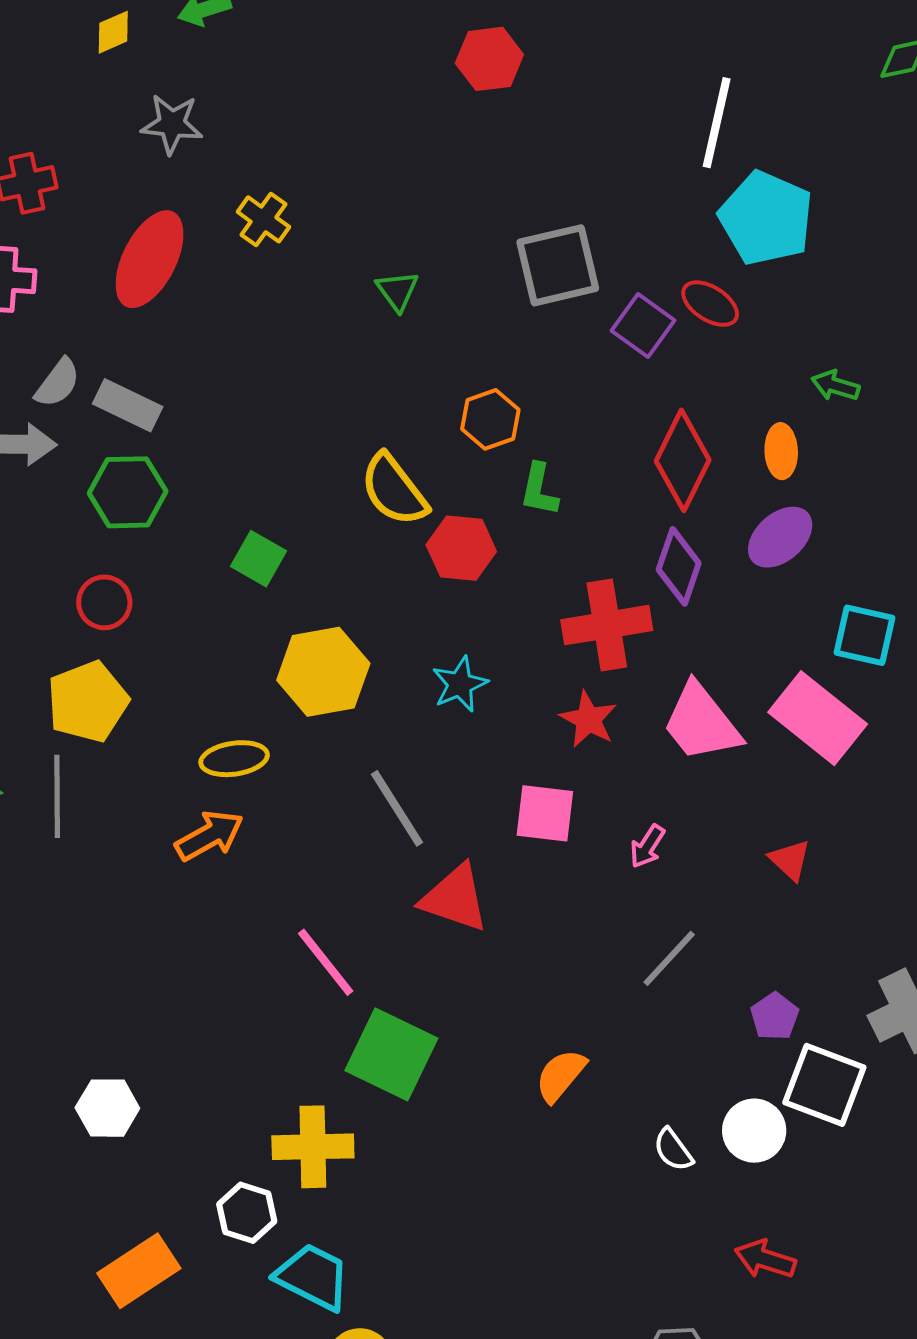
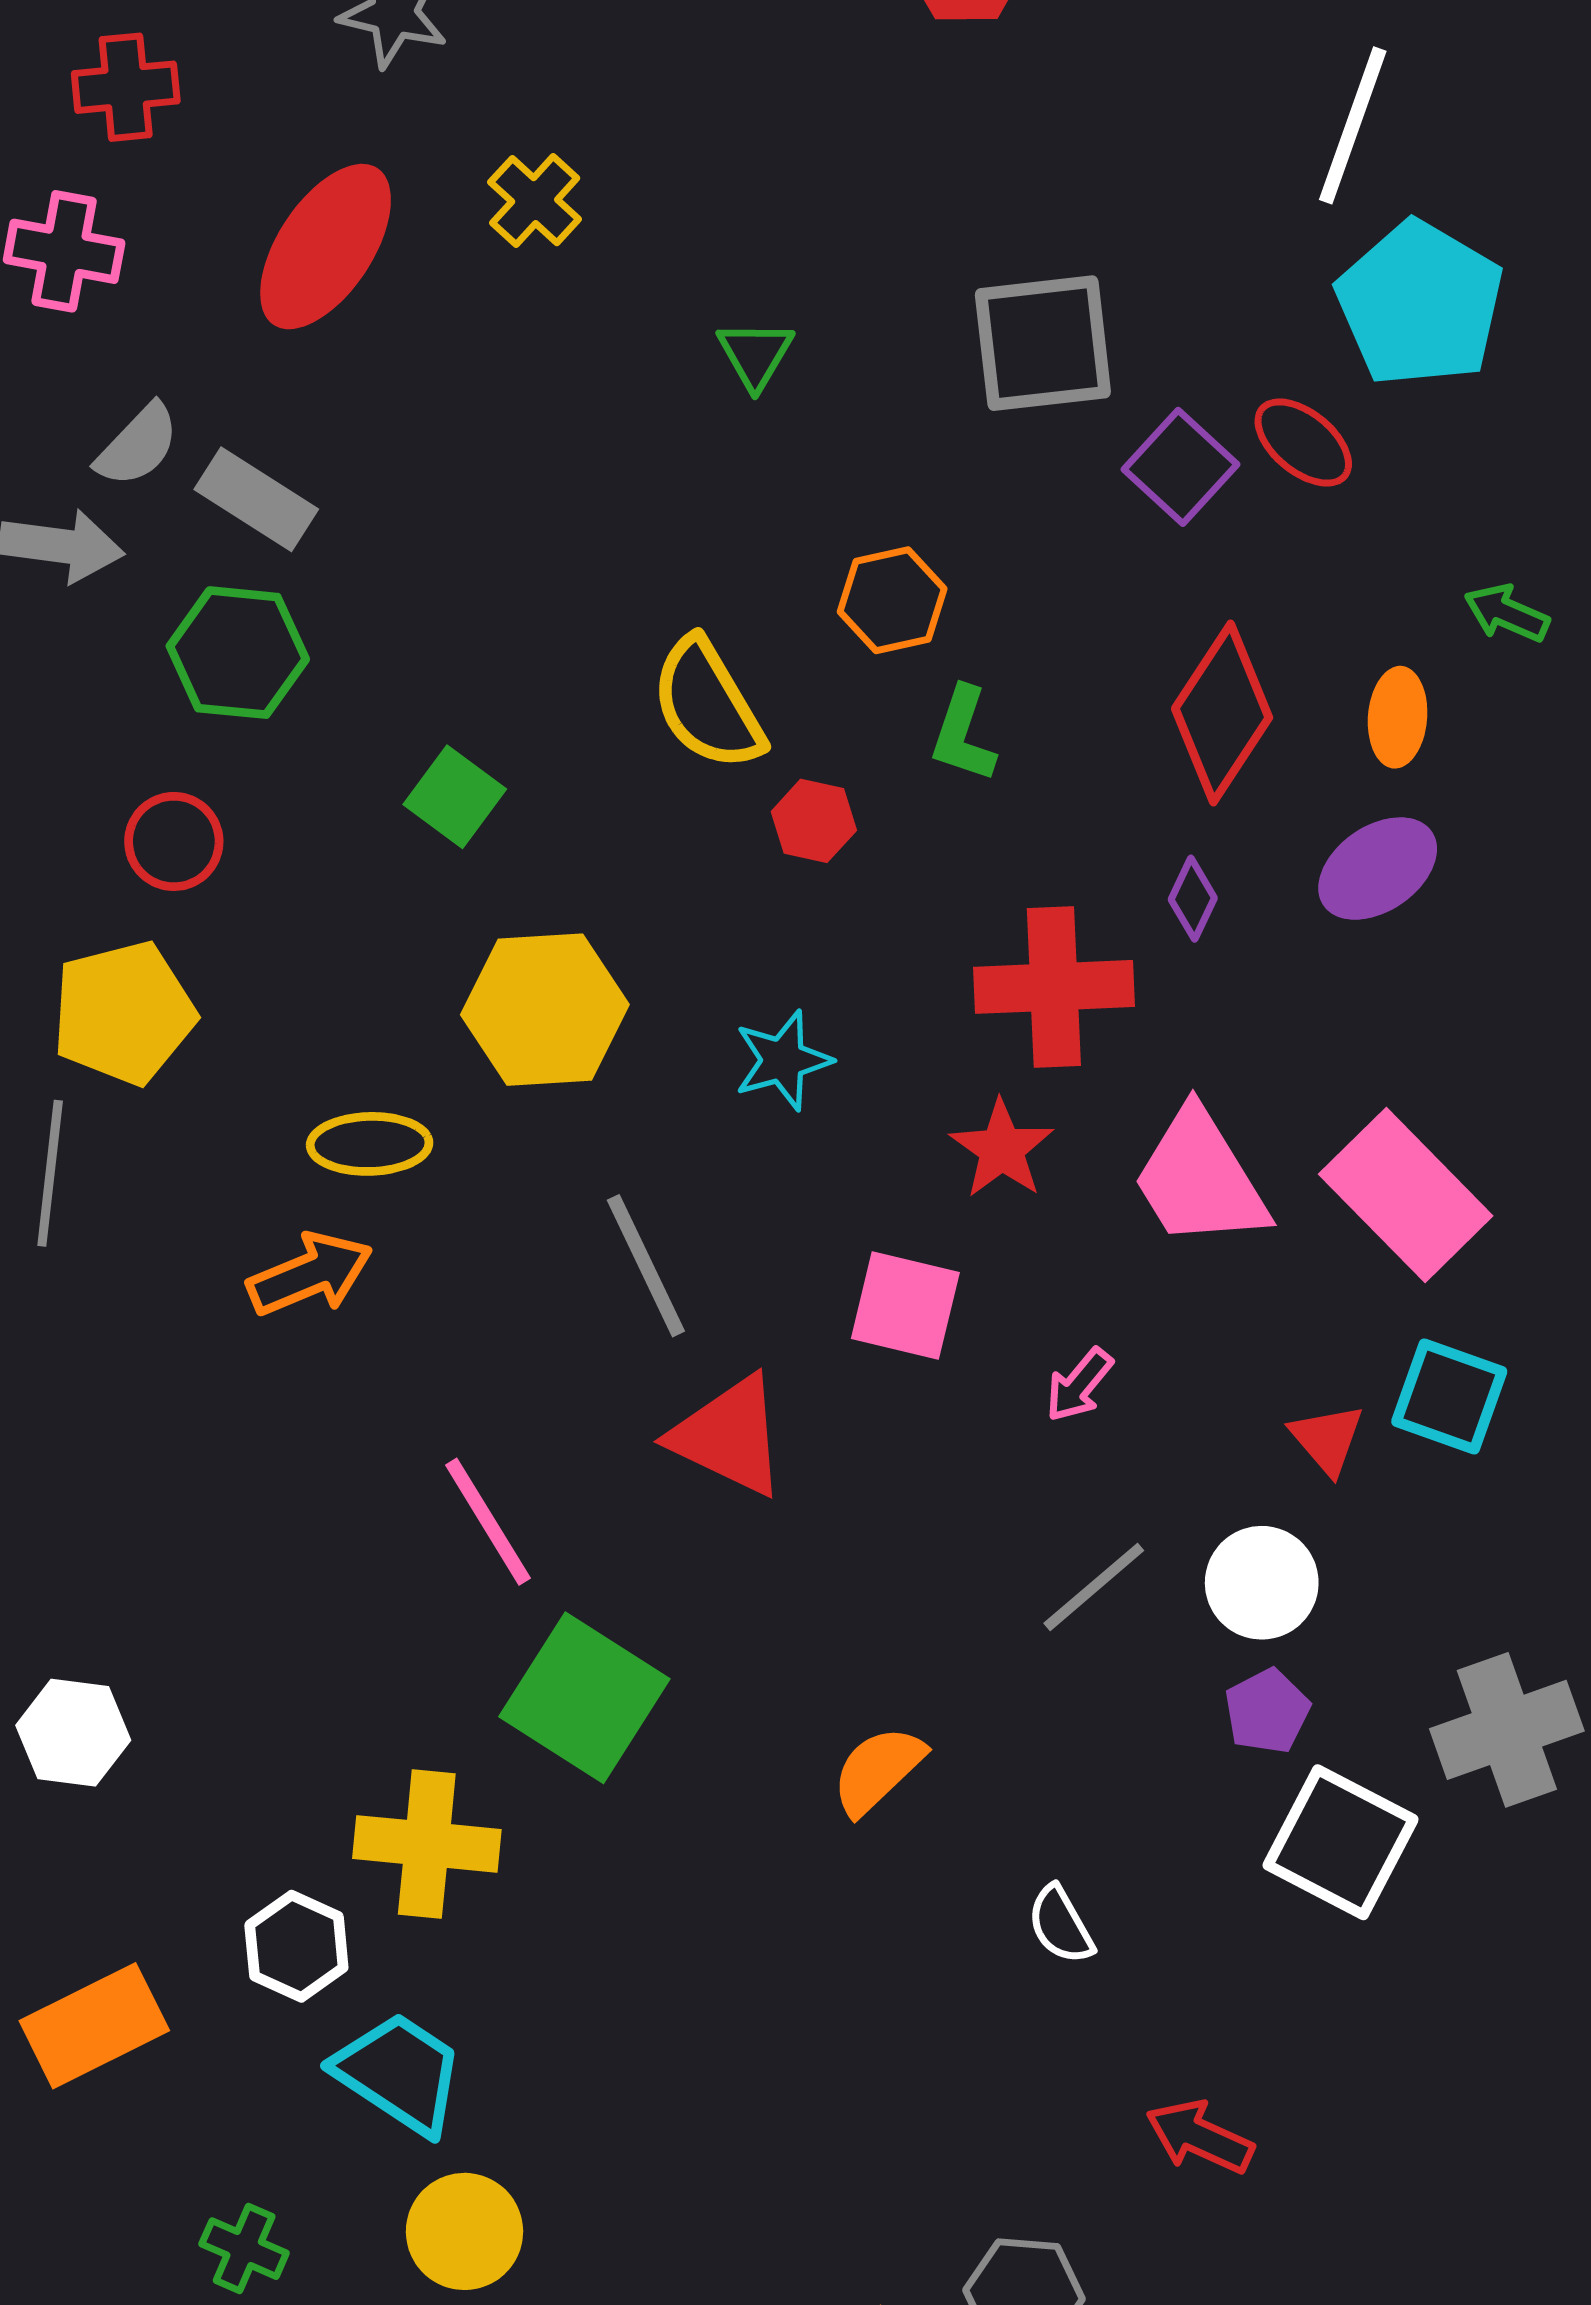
red hexagon: (461, 548) -> (814, 821), size x0.7
purple diamond: (679, 566) -> (1193, 899), size x0.6
cyan square: (865, 635) -> (1449, 1397), moved
white circle: (754, 1131) -> (1262, 1583), moved

